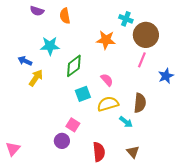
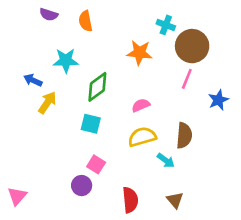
pink semicircle: (107, 80) -> (141, 105), turned -72
cyan square: (83, 94) -> (91, 124), moved, turned 35

